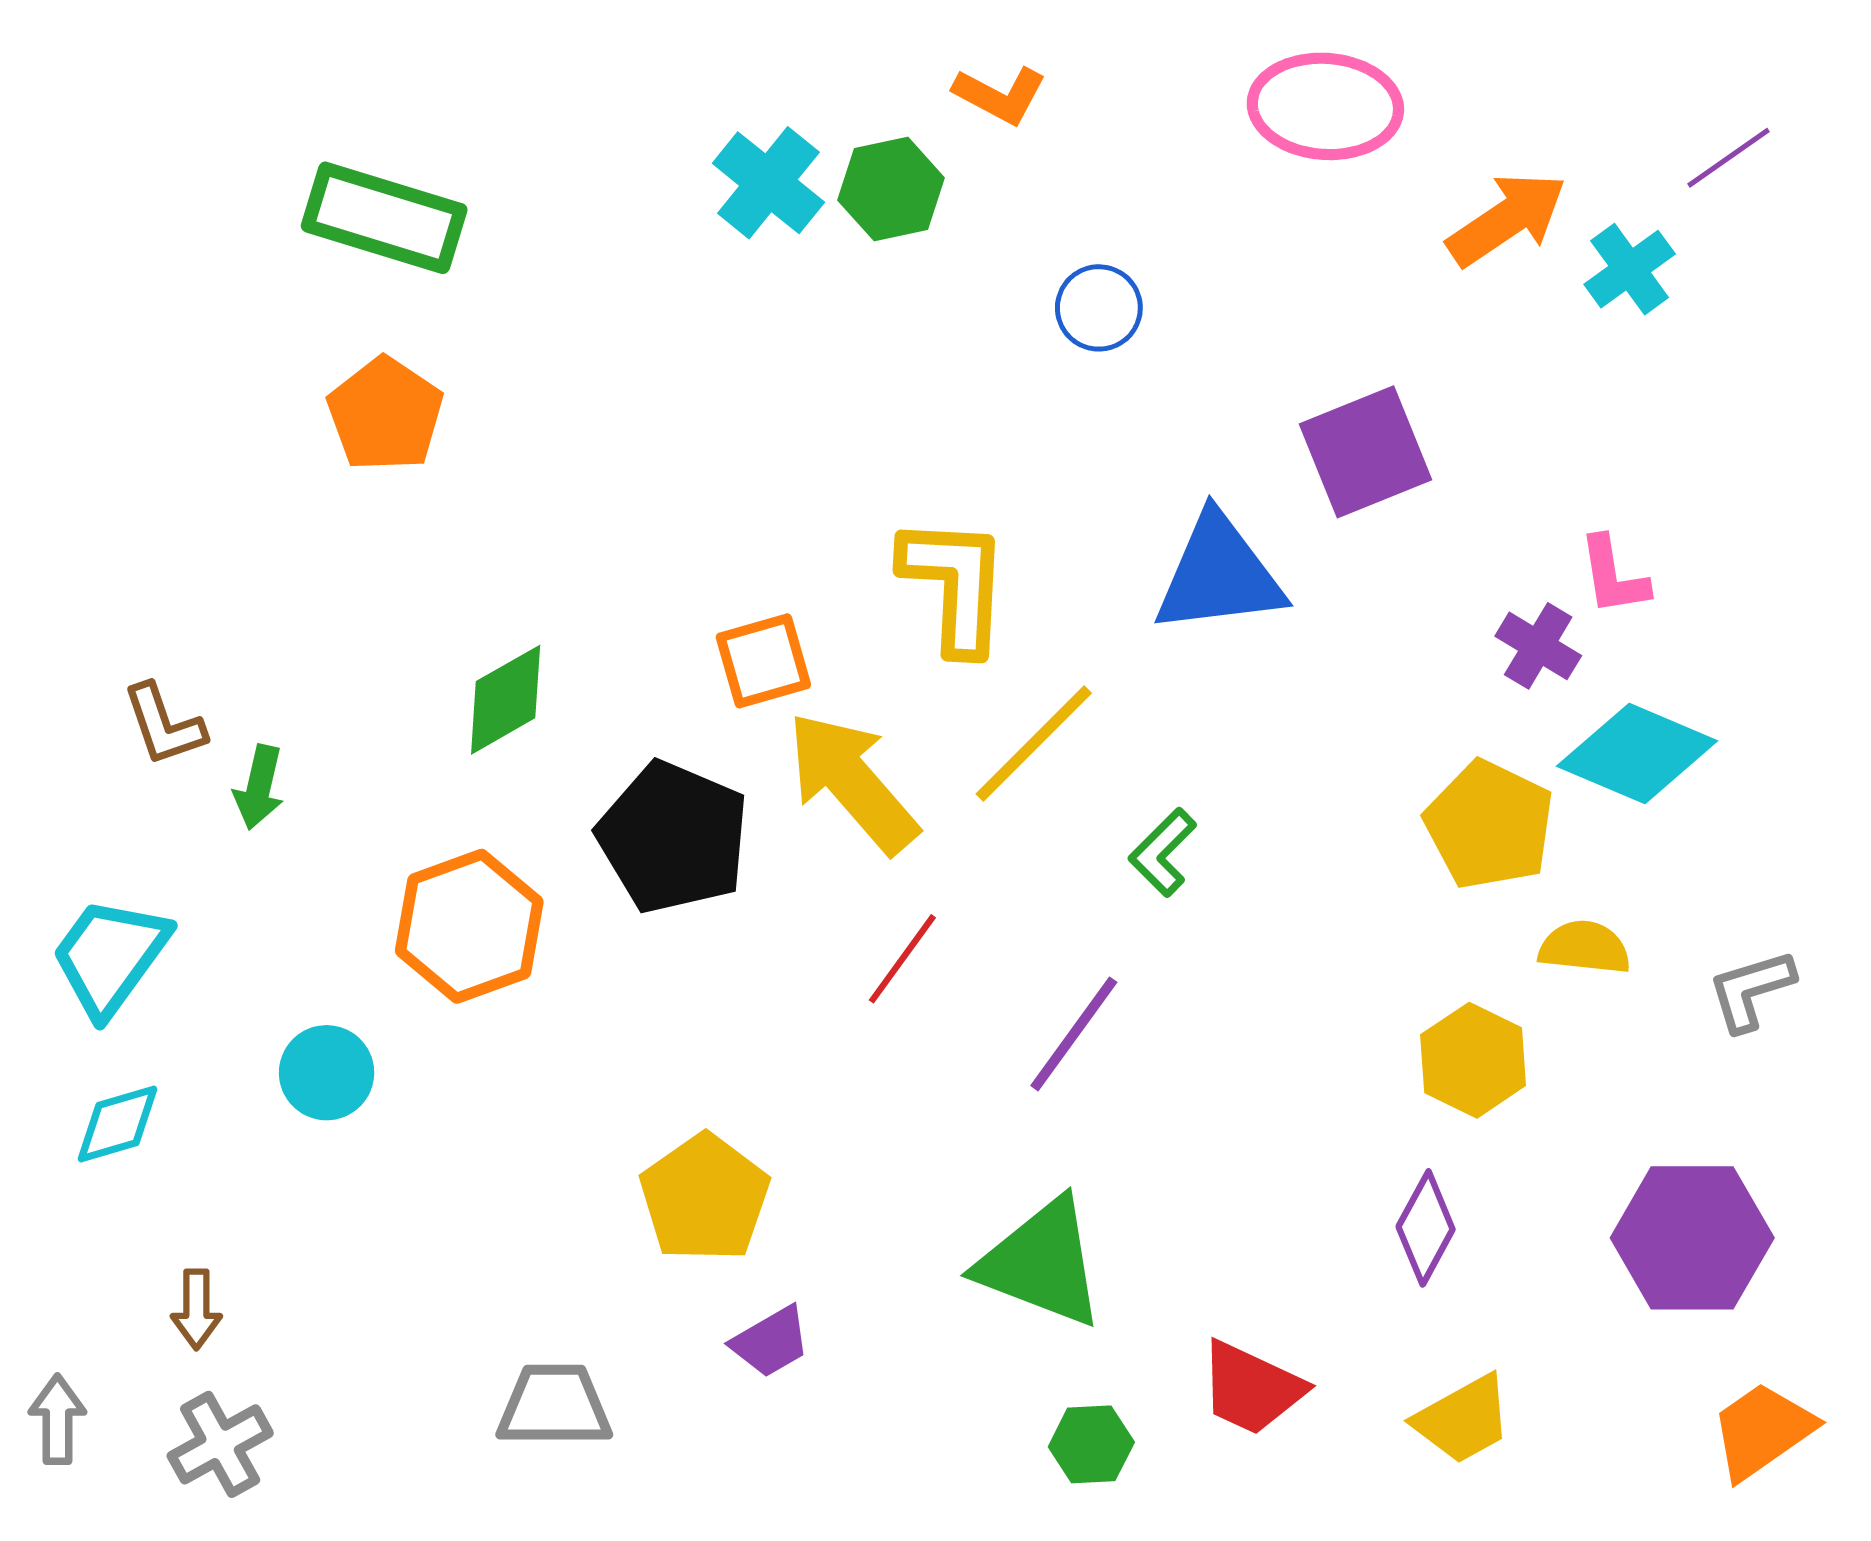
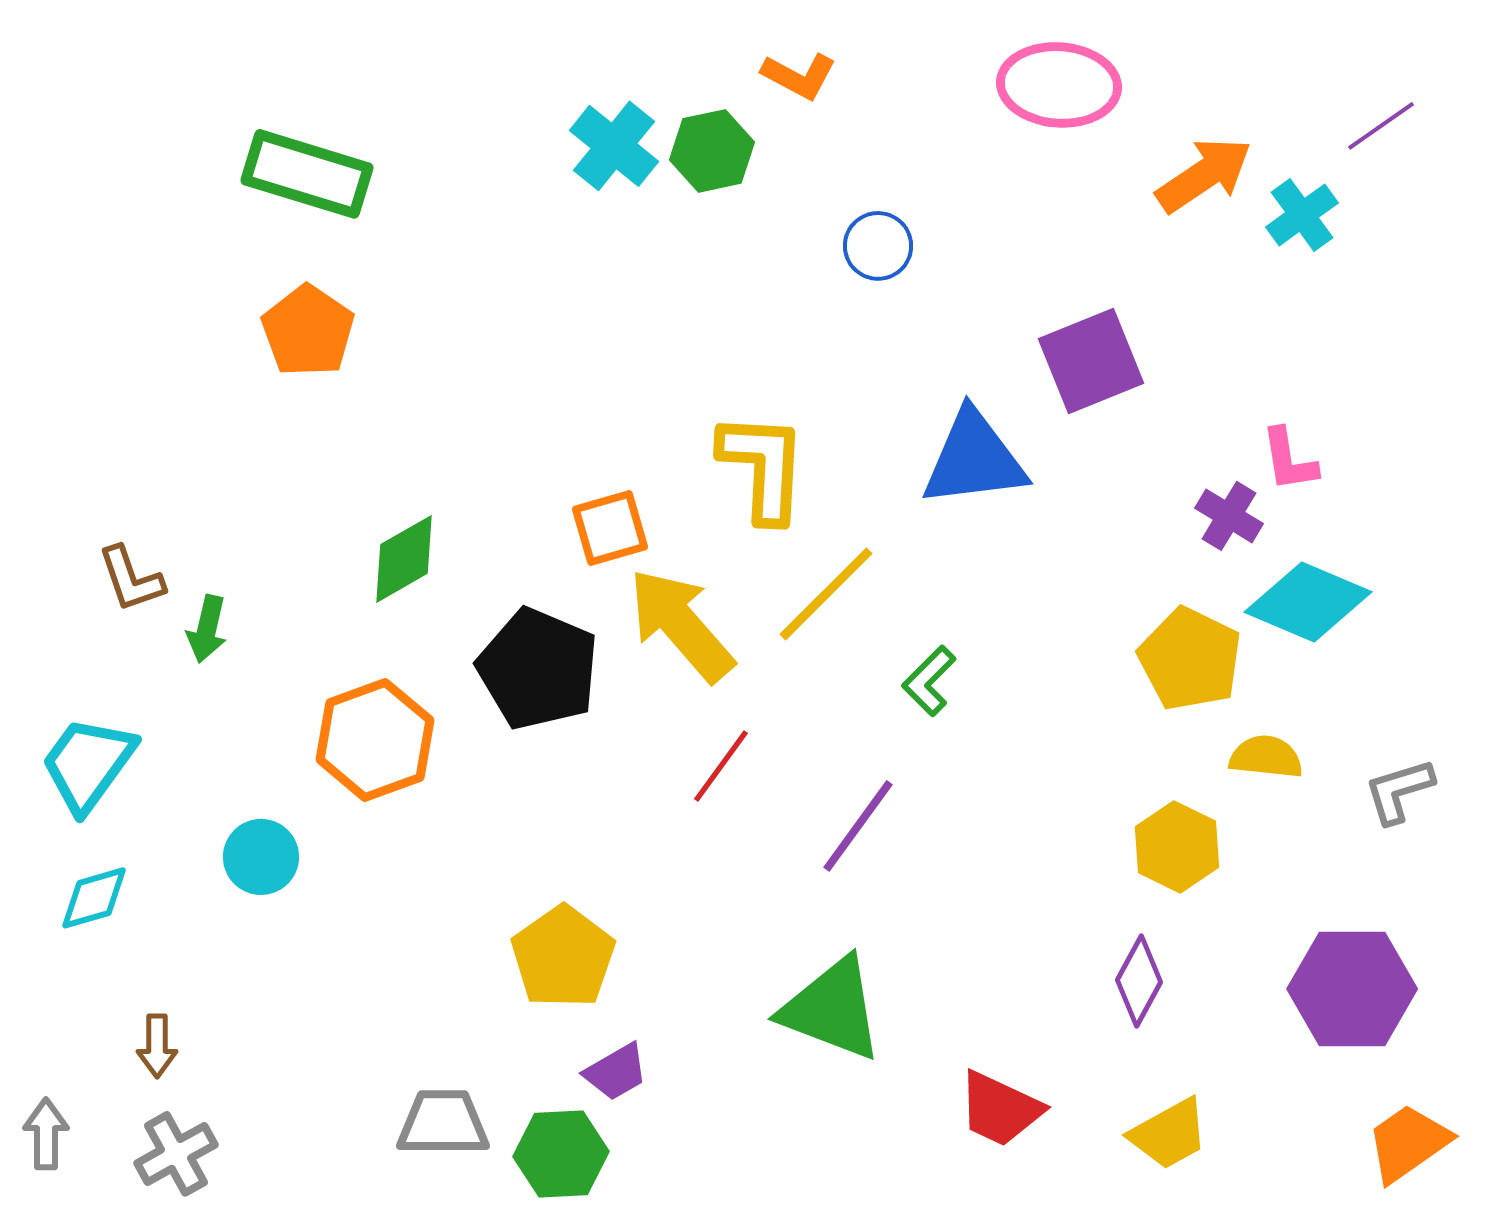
green hexagon: (1091, 1444) -> (561, 1154), moved, size x1.4

